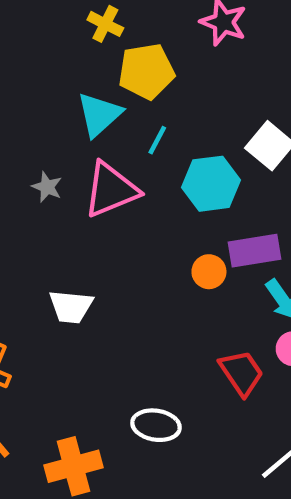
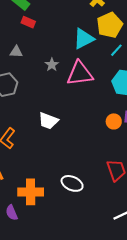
yellow pentagon: (146, 71) -> (110, 25), turned -30
cyan line: (157, 140) -> (116, 50), moved

